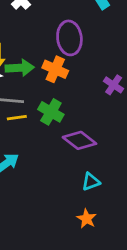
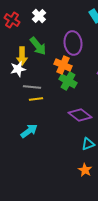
green arrow: (20, 68) -> (38, 46), moved, turned 54
green cross: (51, 112) -> (68, 81), moved

